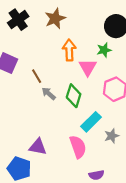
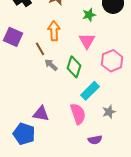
orange arrow: (69, 50) -> (54, 31), moved
green star: (104, 50) -> (89, 15), moved
gray star: (112, 136) -> (109, 112), moved

